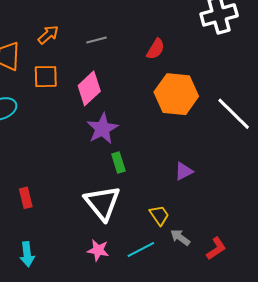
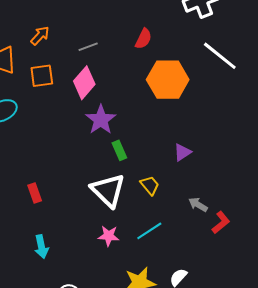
gray line: (97, 40) -> (88, 47), moved
white line: (234, 114) -> (220, 56), moved
yellow trapezoid: (159, 215) -> (150, 185), moved
gray arrow: (180, 237) -> (198, 205), moved

